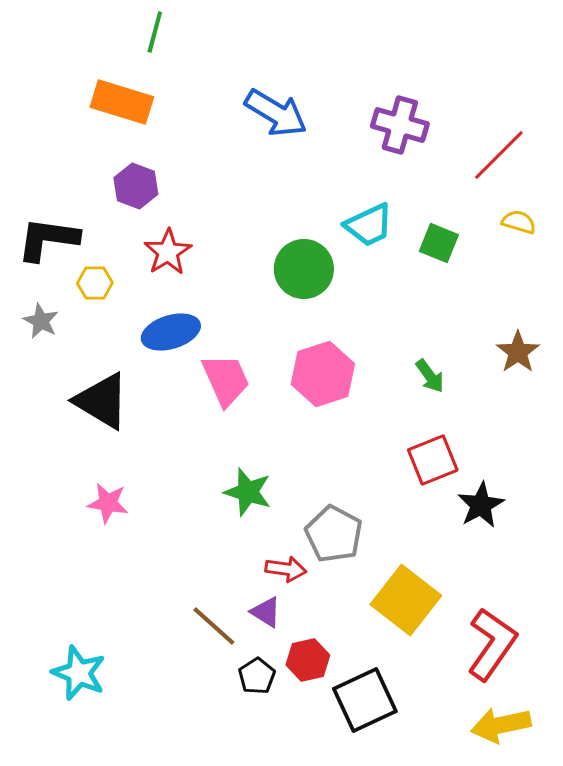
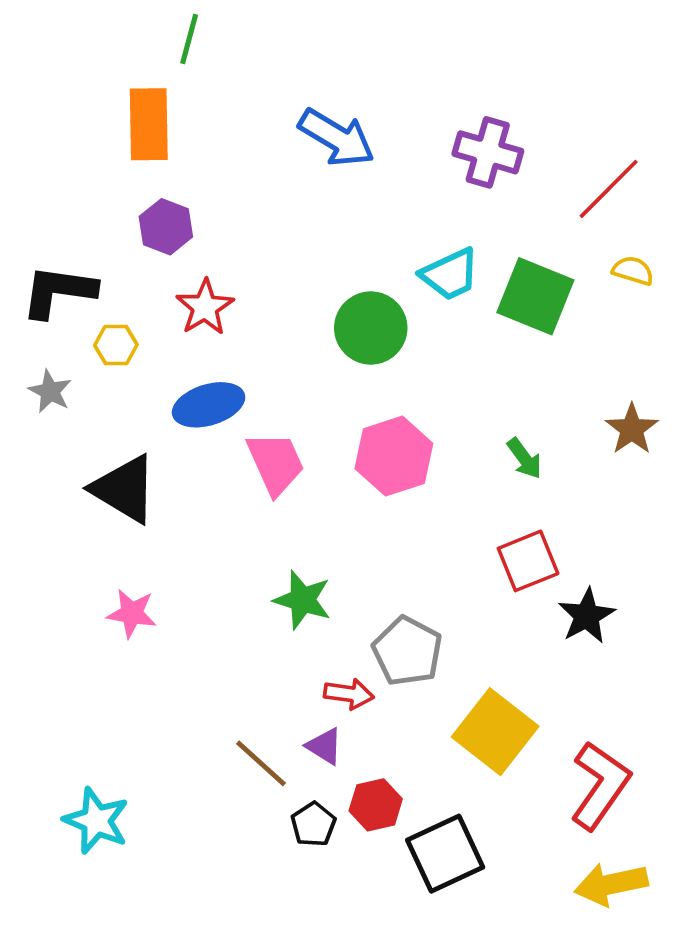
orange rectangle: (122, 102) -> (149, 124), turned 72
green square: (439, 243) -> (535, 296), size x1.6

